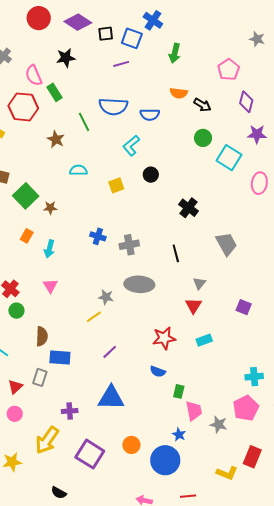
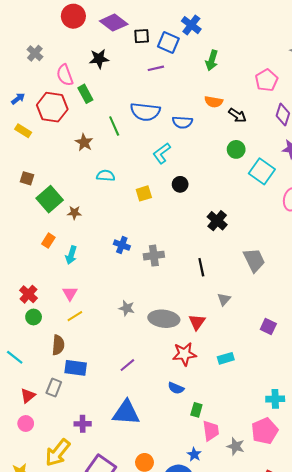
gray ellipse: (139, 284) -> (164, 319), moved
red triangle: (193, 306) -> (197, 322), moved
yellow line: (94, 317) -> (75, 316), moved

